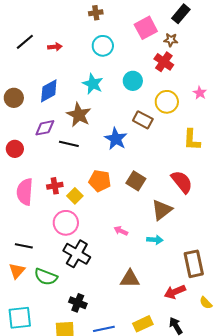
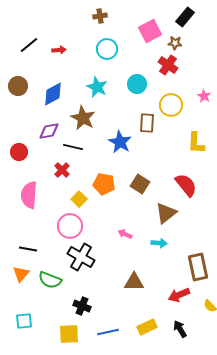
brown circle: (14, 98) -> (18, 86), moved
brown rectangle: (143, 120) -> (147, 123), turned 66
red cross: (55, 186) -> (62, 170), moved, turned -35
cyan square: (20, 318) -> (24, 321), size x0.7

